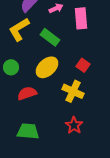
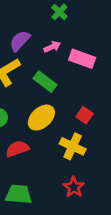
pink rectangle: (81, 18) -> (82, 59), turned -65

